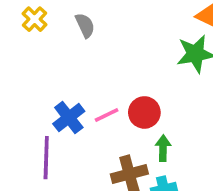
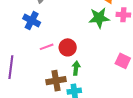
blue cross: (69, 118) -> (32, 21), moved, turned -30

